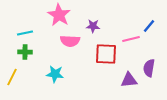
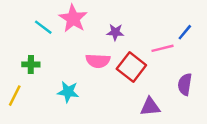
cyan line: (25, 33) -> (43, 27), moved, turned 49
pink semicircle: (70, 41) -> (98, 61), moved
red square: (106, 54) -> (131, 67), turned 35
purple triangle: (129, 80) -> (150, 107), moved

